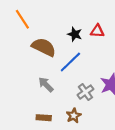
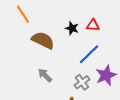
blue line: (70, 62) -> (89, 54), moved

